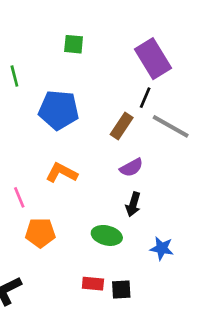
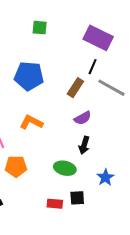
purple rectangle: (153, 59) -> (98, 38), turned -32
blue star: (162, 248) -> (105, 177), turned 30
black square: (121, 289) -> (77, 198), moved

